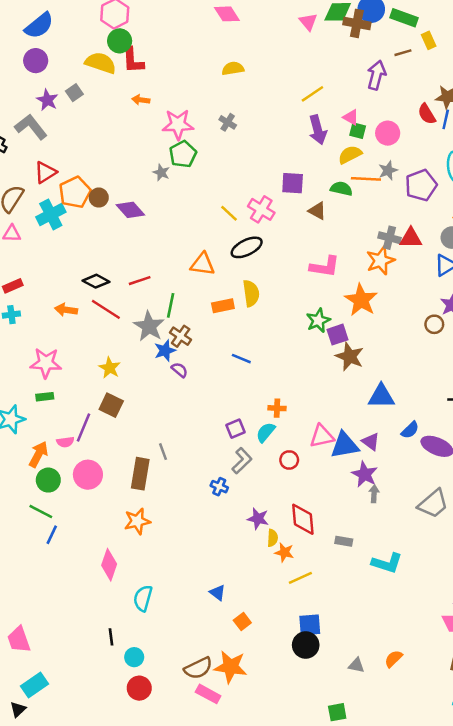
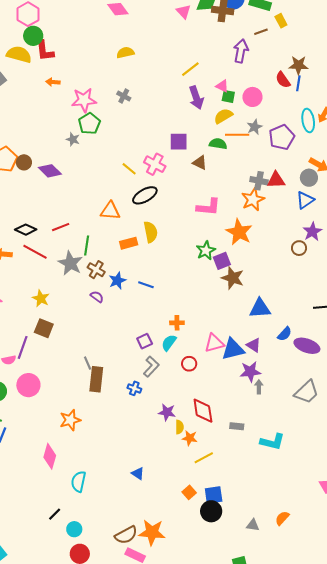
blue star: (165, 351) -> (117, 281), moved
brown rectangle: (140, 474) -> (96, 379), moved
purple star: (365, 474) -> (250, 372), turned -30
orange square: (242, 621) -> (189, 492), moved
black line: (111, 637) -> (55, 514), turned 56

